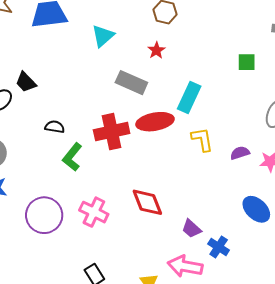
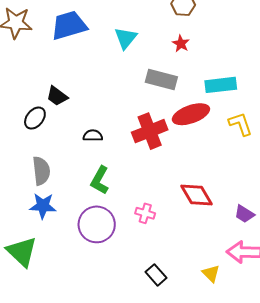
cyan rectangle: (189, 98) -> (221, 85), turned 68
green L-shape: (72, 157) -> (100, 180), moved
pink cross: (94, 212) -> (145, 213), size x0.7

